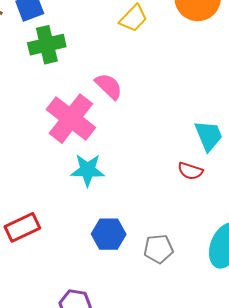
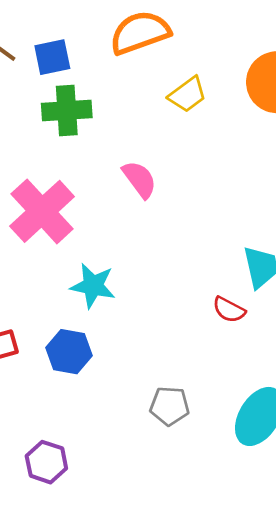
pink cross: (71, 119) -> (42, 211), moved
blue hexagon: (109, 234) -> (69, 352), moved

